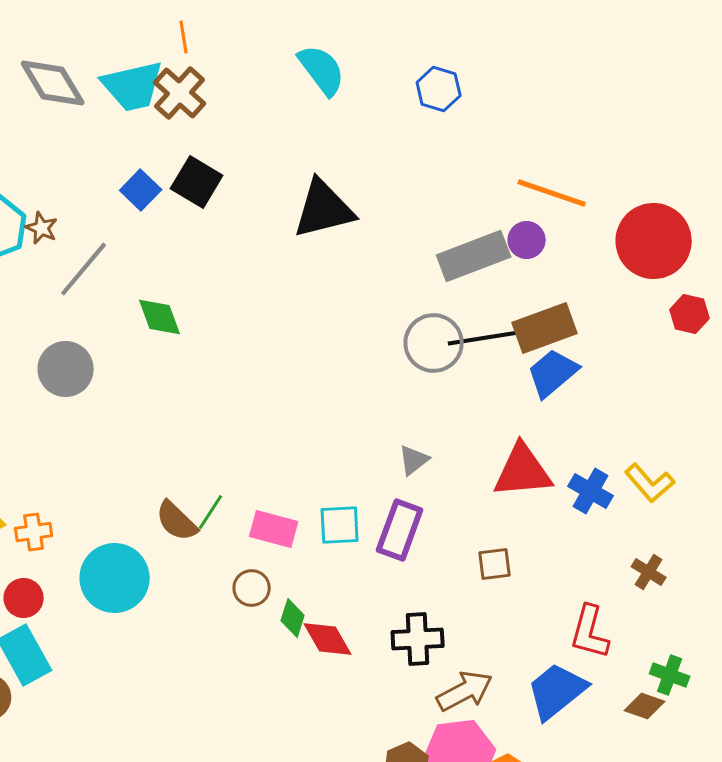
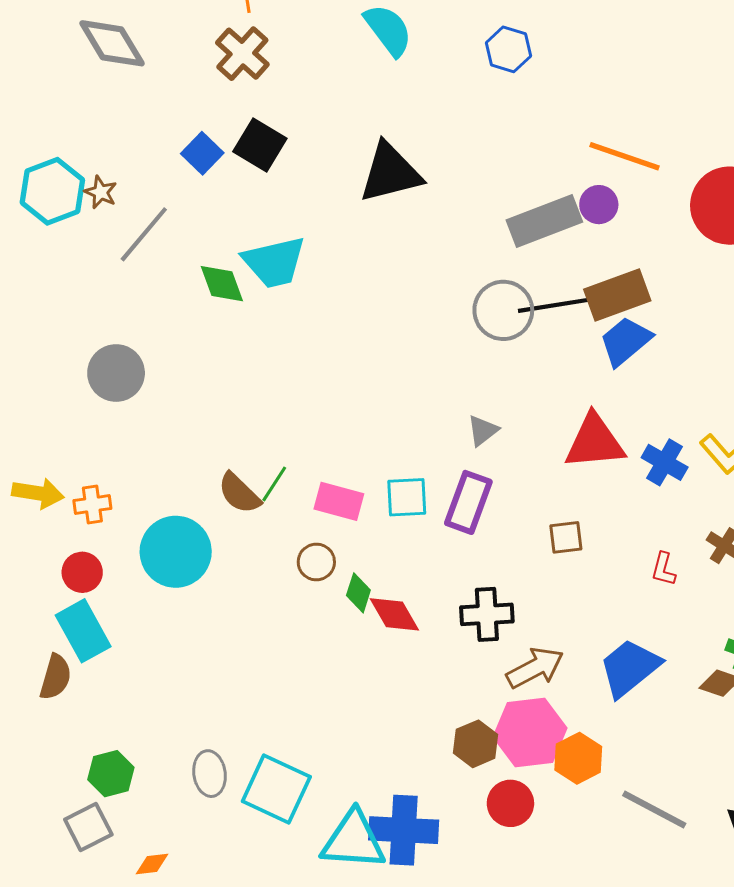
cyan trapezoid: (133, 86) -> (274, 262), moved
gray circle: (66, 369) -> (116, 373), moved
red L-shape: (590, 632) -> (664, 569), moved, size x0.6

